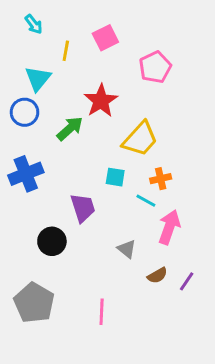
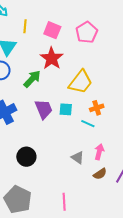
pink square: (105, 38) -> (52, 30), moved, turned -36
purple trapezoid: (83, 208) -> (44, 109), moved
pink arrow: (169, 227) -> (99, 152), moved, size x0.7

